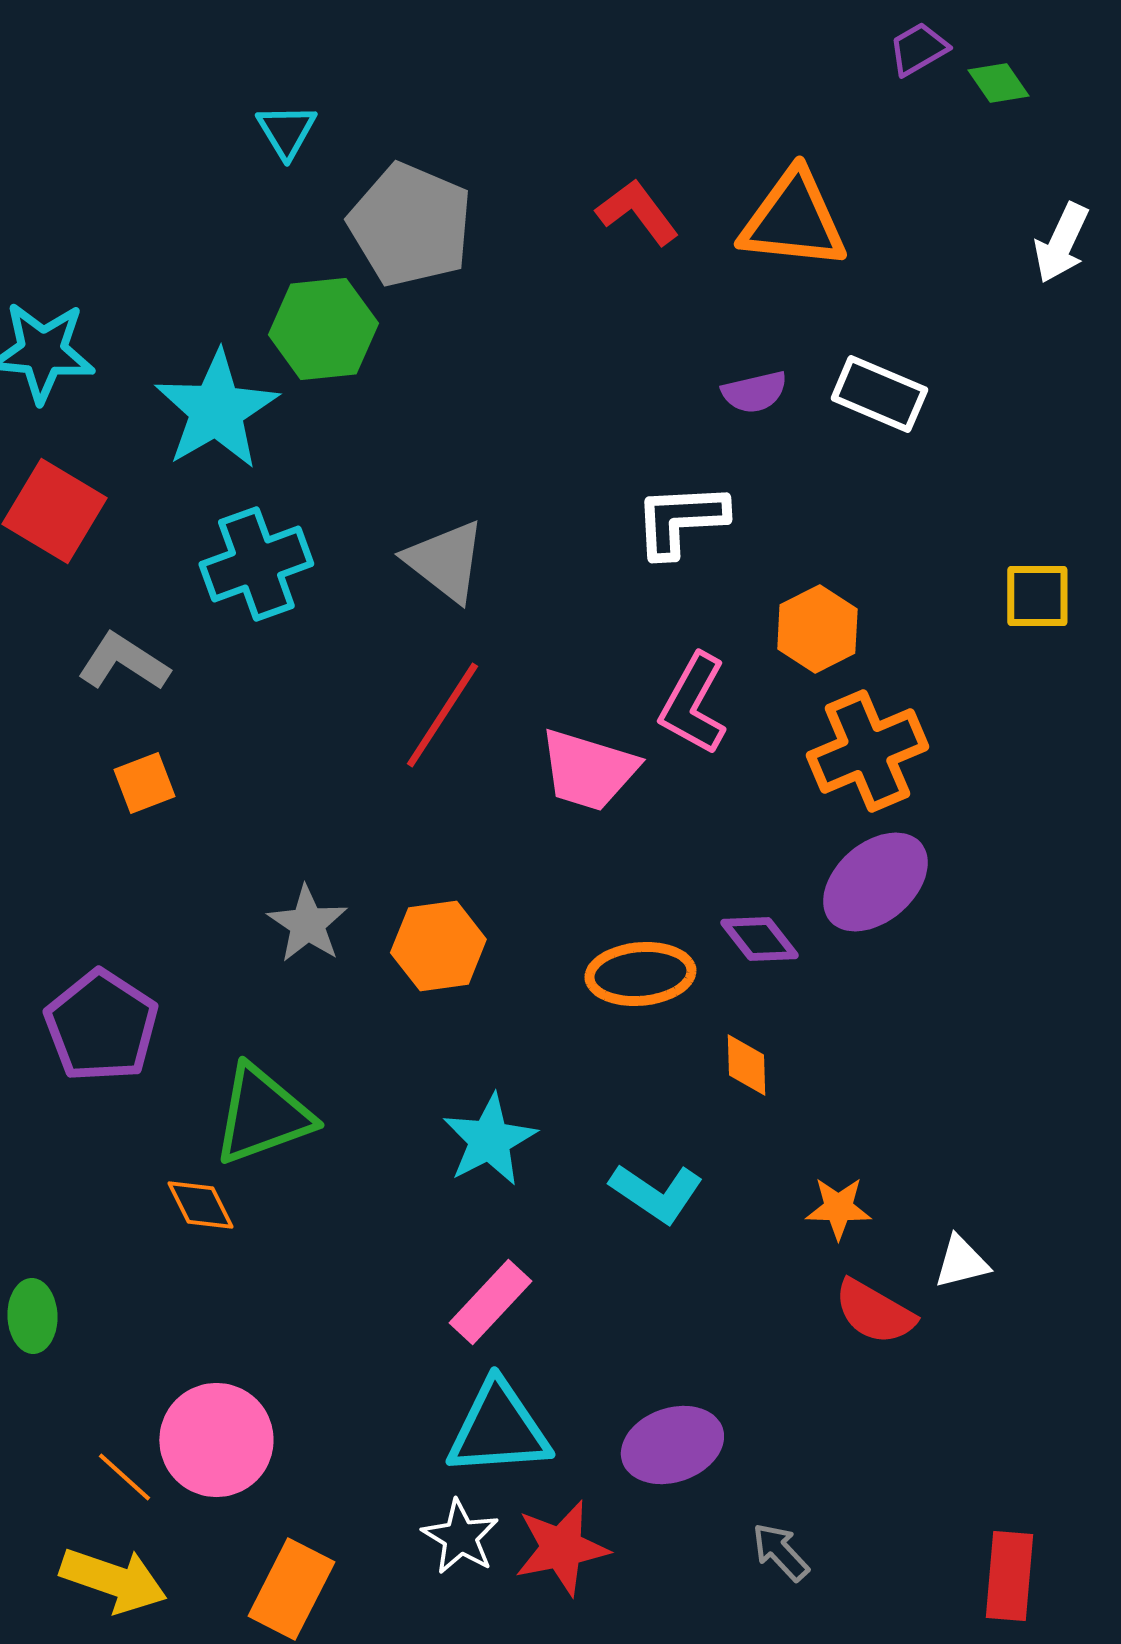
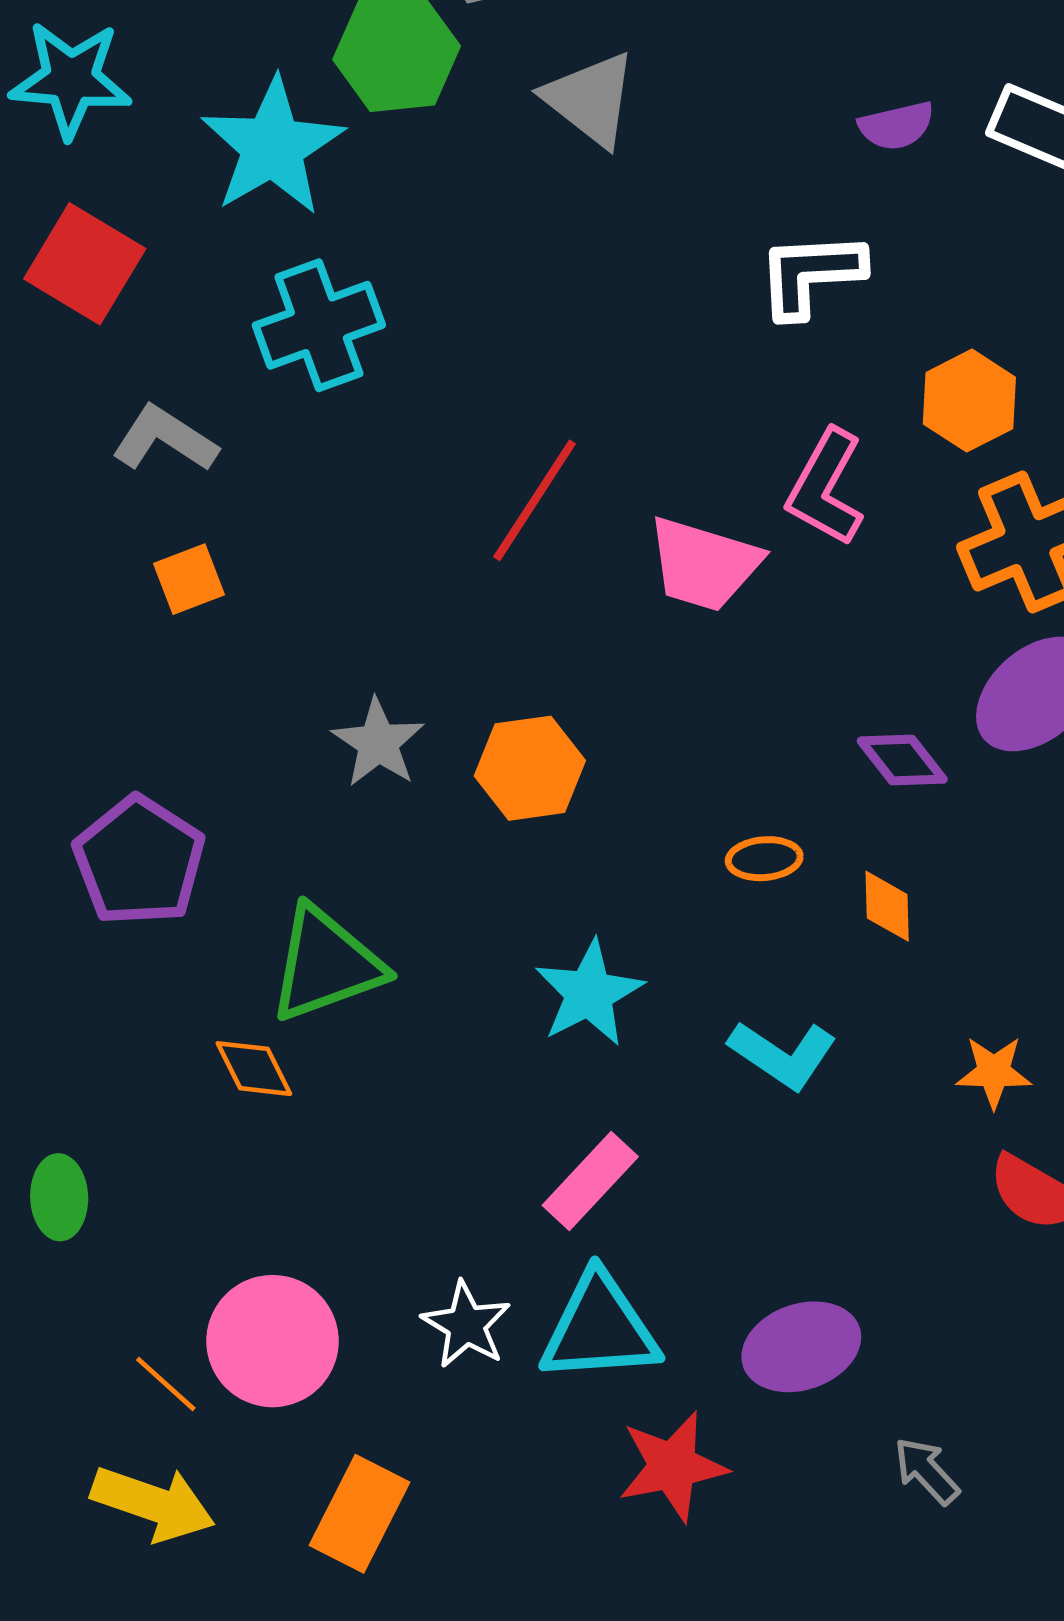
gray triangle: (445, 561) -> (590, 99), moved
orange ellipse: (640, 974) -> (764, 859), moved, size x0.6
white star: (460, 1537) -> (466, 1325), moved

